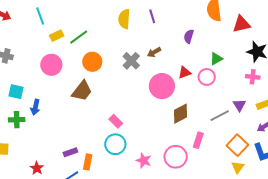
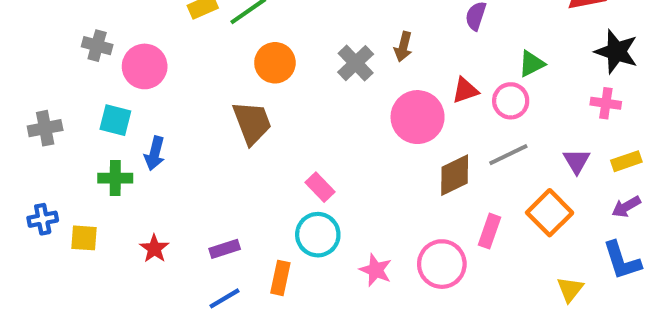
brown arrow: (154, 52) -> (403, 47), turned -48
pink circle: (51, 65) -> (145, 66), moved
brown trapezoid: (82, 91) -> (252, 123), turned -60
gray line: (220, 116) -> (508, 155), moved
orange square: (237, 145) -> (550, 213), moved
orange rectangle: (88, 162) -> (280, 278), moved
red star: (37, 168) -> (154, 249), moved

